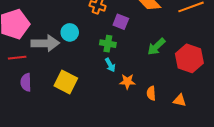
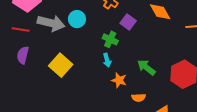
green arrow: (156, 47) -> (146, 67), moved, turned 66
orange semicircle: (151, 93) -> (139, 98), turned -104

